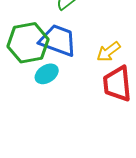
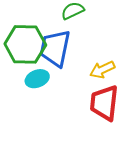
blue trapezoid: (58, 40) -> (55, 48), turned -111

